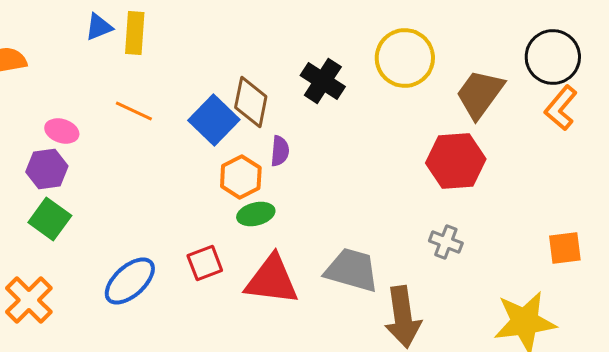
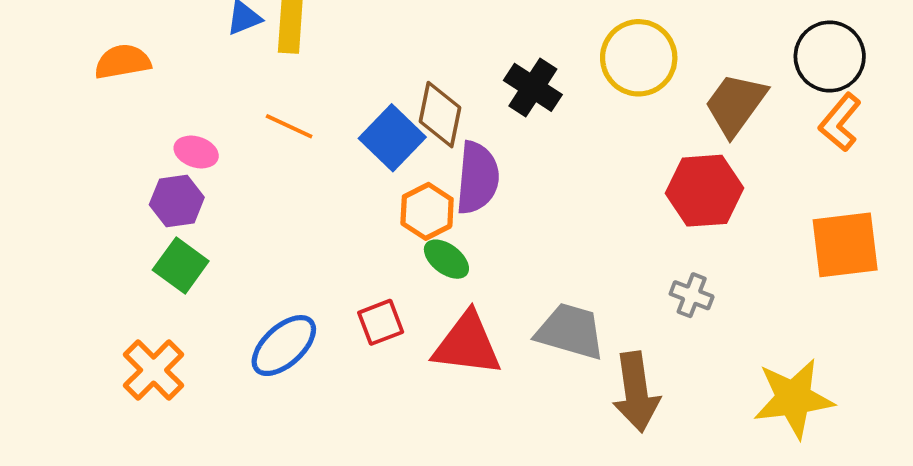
purple semicircle: (280, 151) -> (477, 178), size x1.8
green ellipse: (256, 214) -> (446, 259), turned 51
orange square: (565, 248) -> (845, 245), moved, size x1.6

